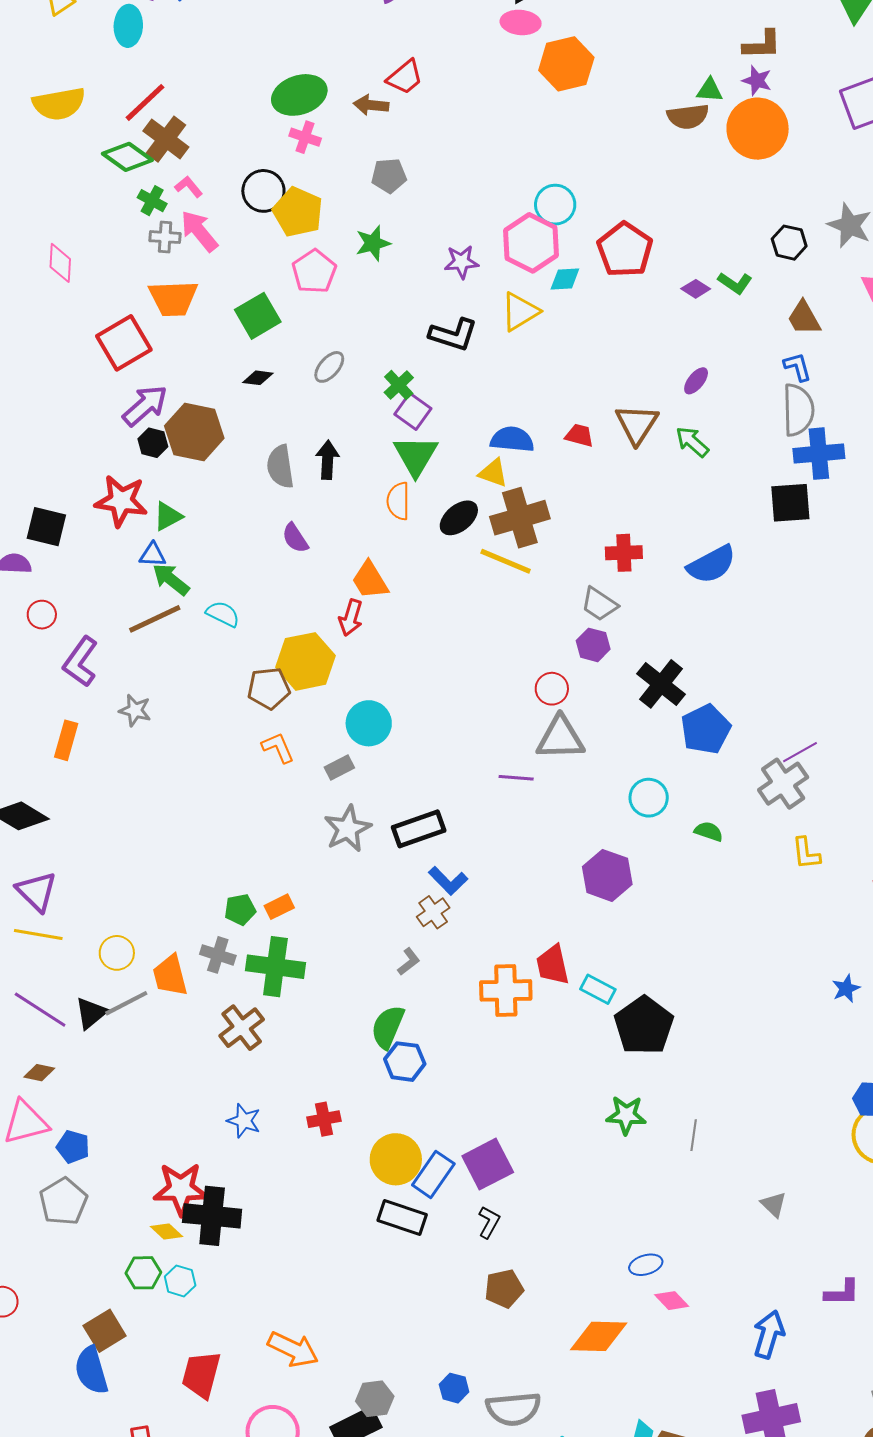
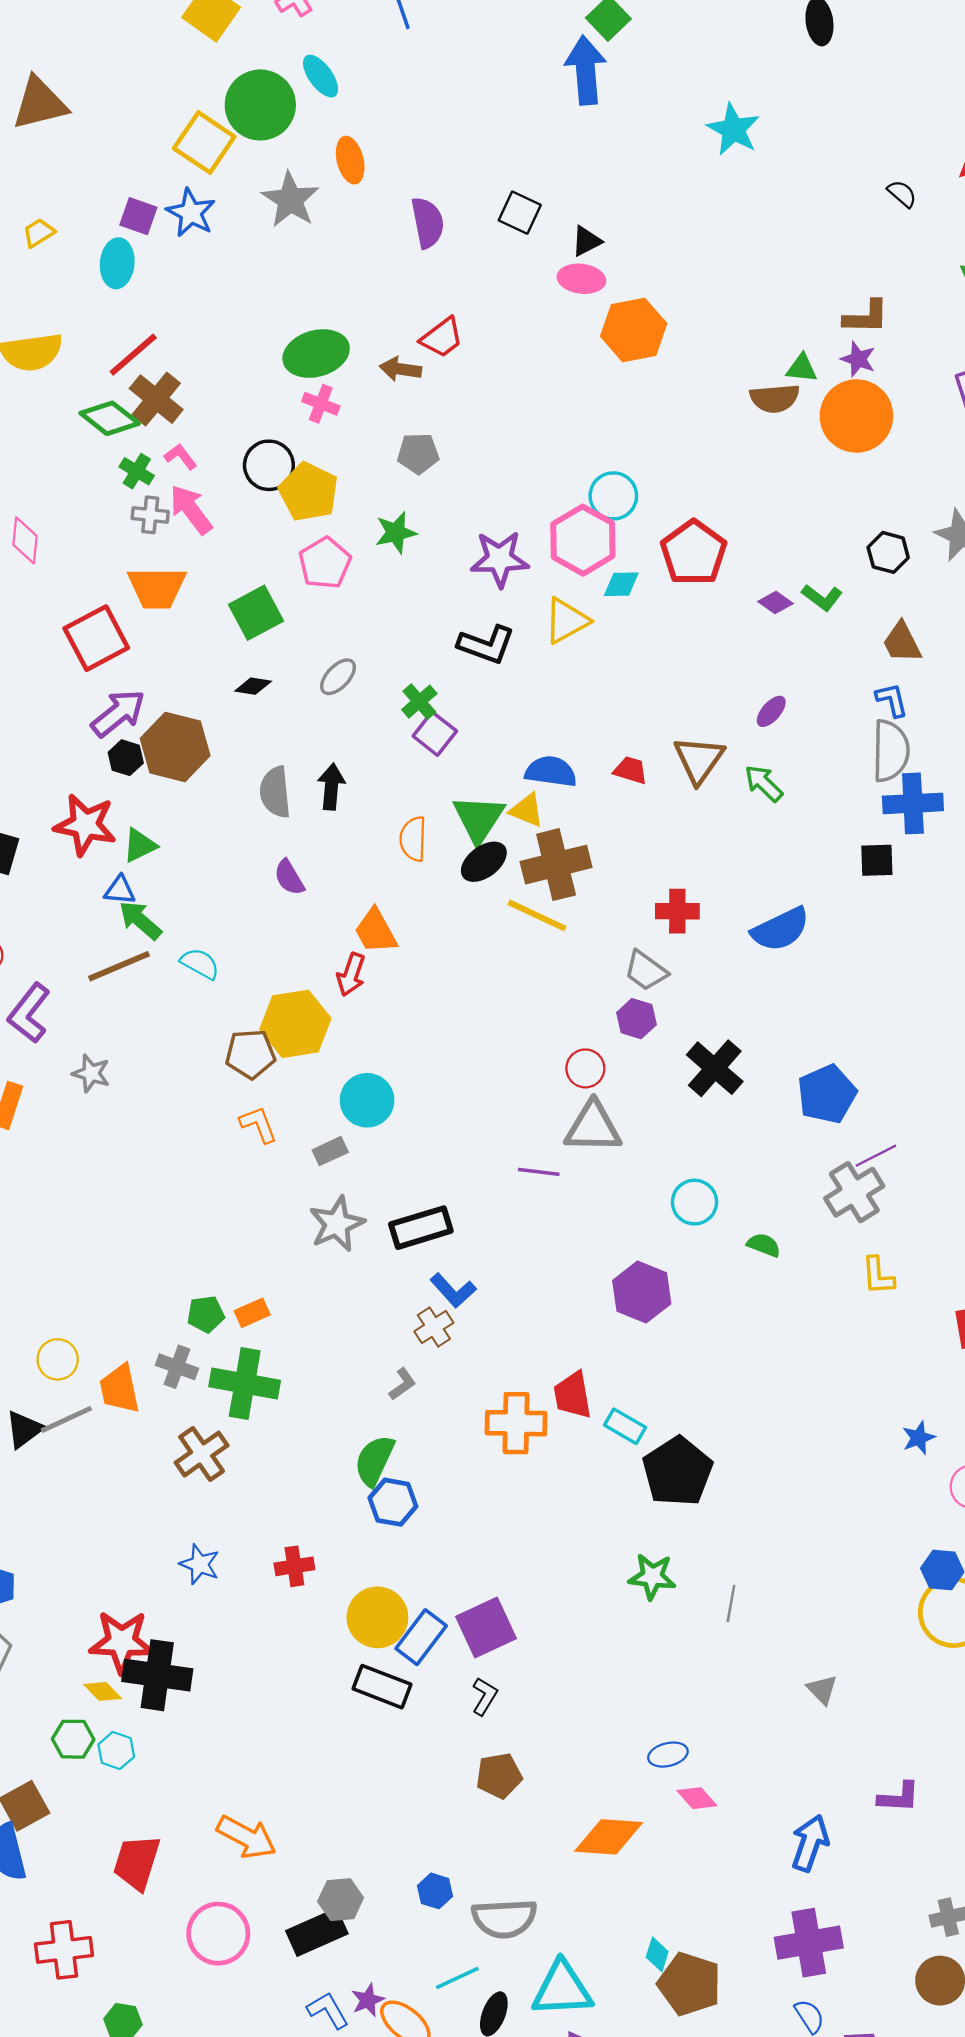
purple star: (461, 262) -> (500, 559), size x1.4
green triangle: (416, 456) -> (479, 819), moved
black square: (790, 503) -> (877, 860), size x0.7
blue pentagon: (706, 729) -> (827, 1094), moved

